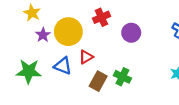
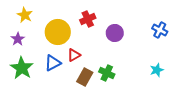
purple star: (43, 35) -> (18, 39), moved
blue triangle: (63, 66) -> (53, 63), turned -48
green star: (29, 71) -> (22, 68), turned 30

